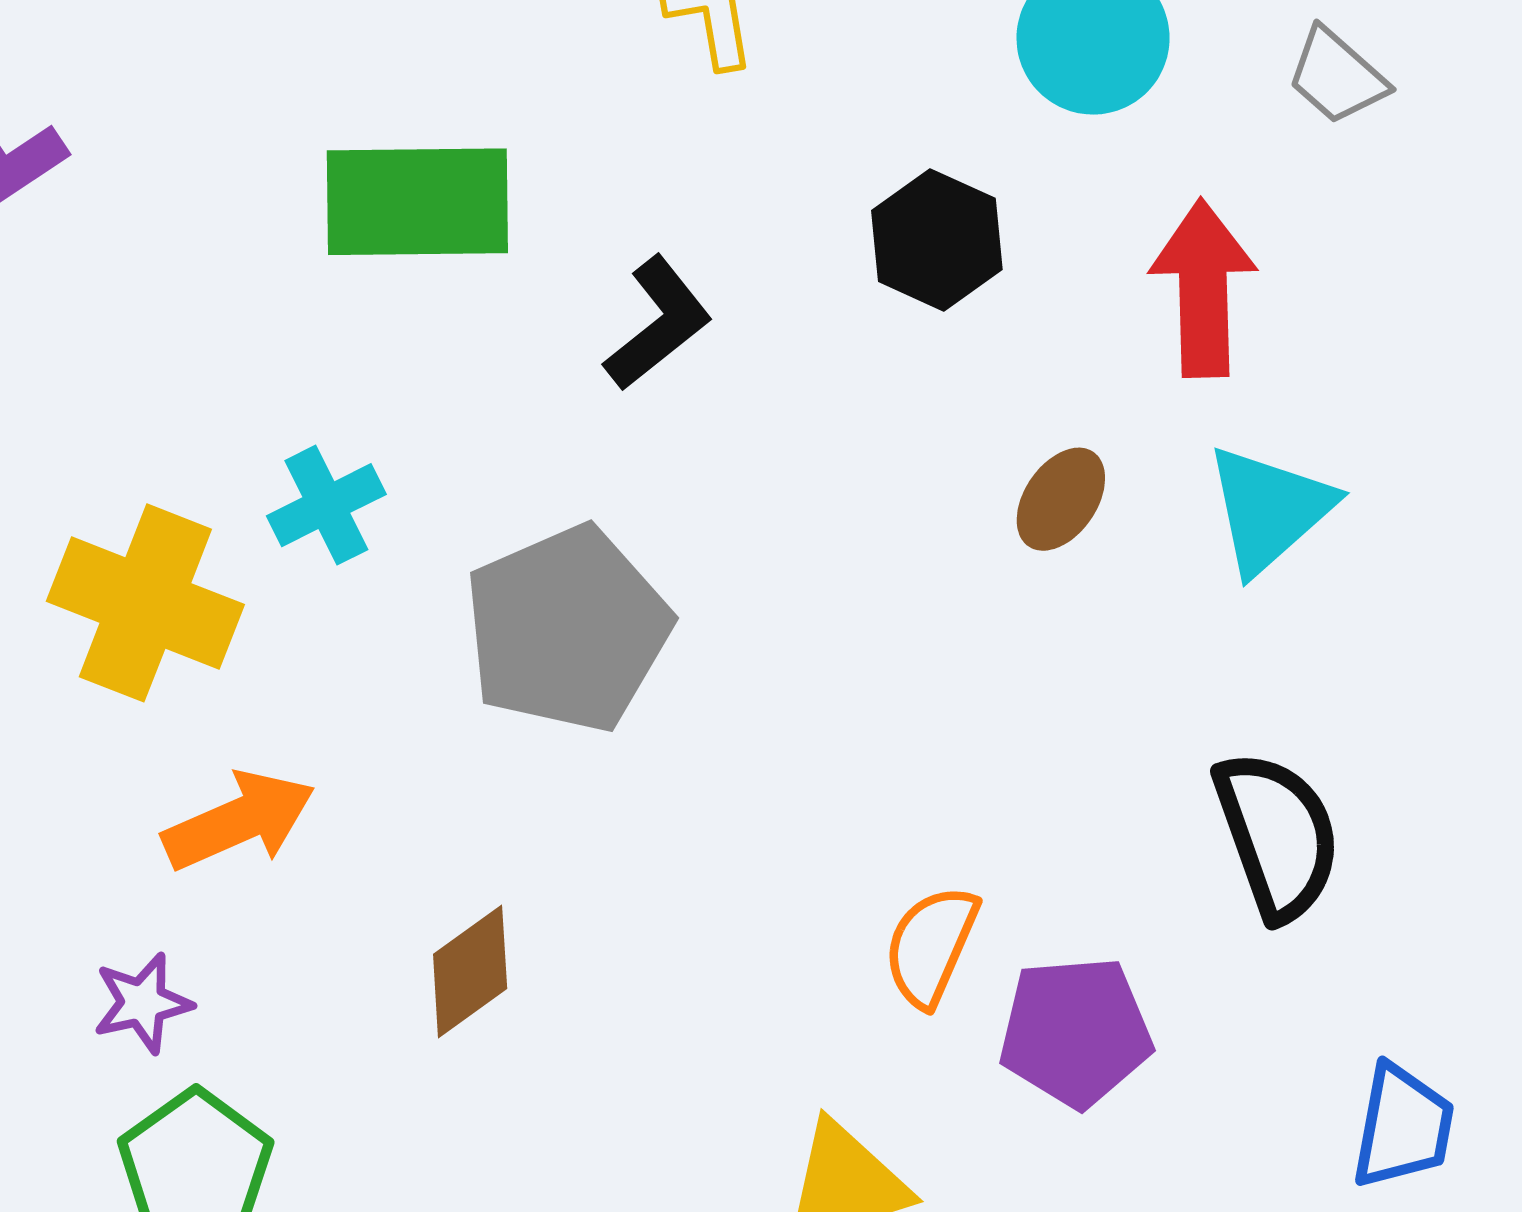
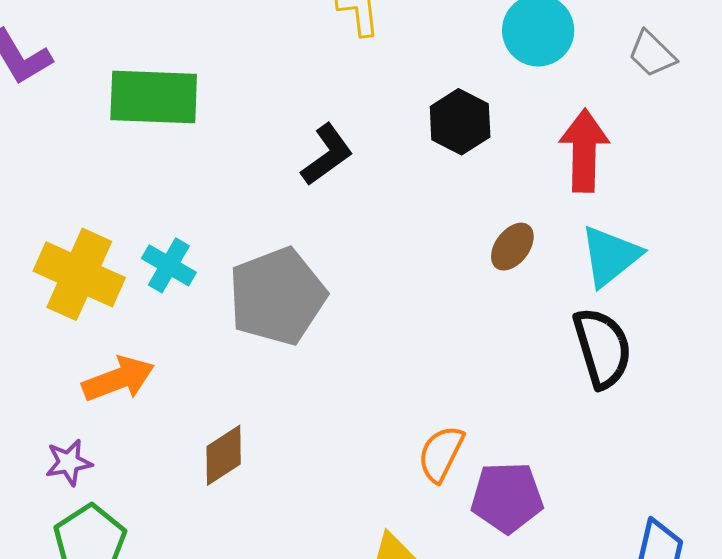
green rectangle: (417, 202) -> (154, 97), moved
cyan cross: (326, 505) -> (169, 265), moved, turned -36
black semicircle: (1277, 835) -> (602, 348), moved

